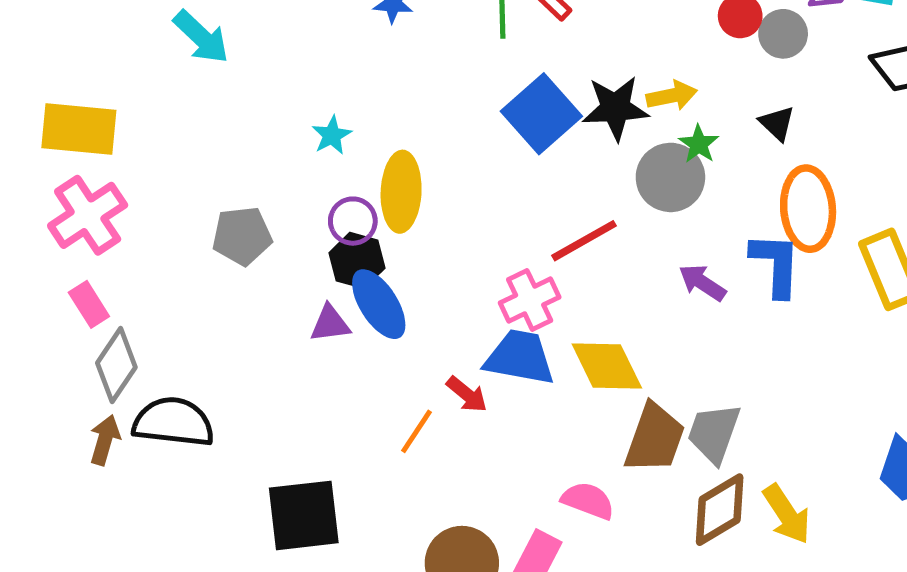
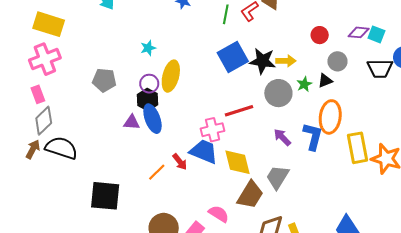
gray circle: (783, 34) -> (337, 61), moved
black triangle: (777, 123) -> (325, 81), turned 42
green star: (699, 144) -> (304, 84), moved
gray trapezoid: (714, 433) -> (278, 177), moved

